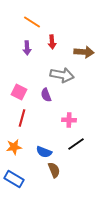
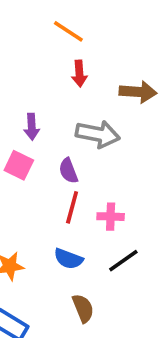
orange line: (32, 22) -> (68, 31), moved
purple arrow: (27, 48) -> (32, 127), moved
red line: (22, 118) -> (72, 207), moved
blue semicircle: (44, 152) -> (68, 259), moved

